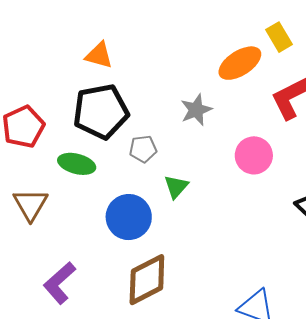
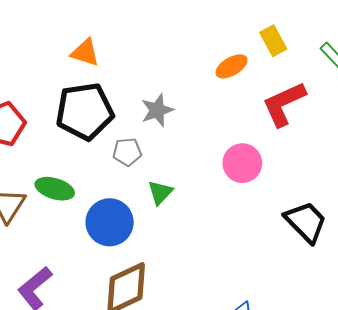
orange ellipse: (240, 63) -> (231, 66), size x0.7
gray star: (196, 110) -> (157, 110), moved
green ellipse: (77, 164) -> (55, 189), moved

